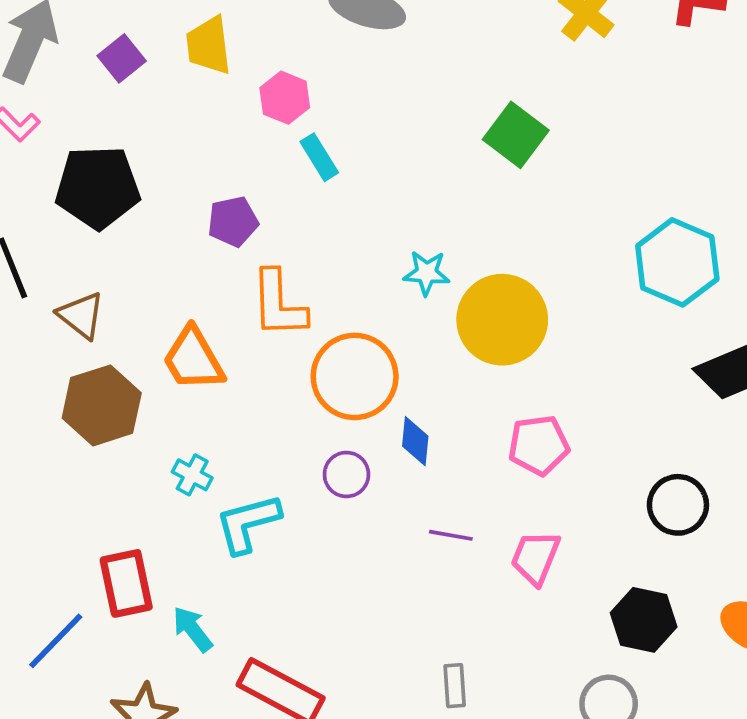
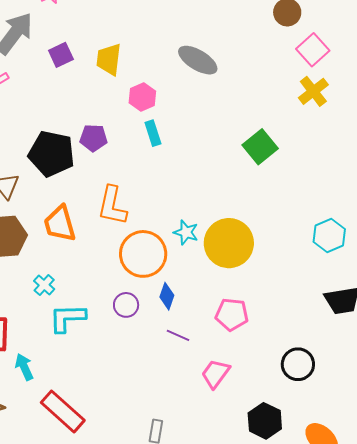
black pentagon: (98, 187) -> (52, 154), moved
purple pentagon: (233, 222) -> (93, 138), moved
cyan hexagon: (677, 262) -> (329, 236), size x0.7
cyan star: (427, 273) -> (186, 232), moved
purple line: (451, 535) -> (178, 335), moved

